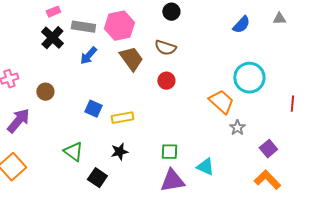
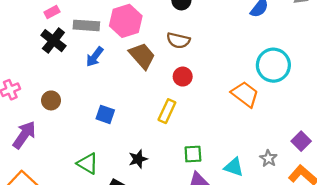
yellow rectangle: (122, 118) -> (167, 111), moved, turned -50
gray star: (237, 128) -> (268, 158), moved

